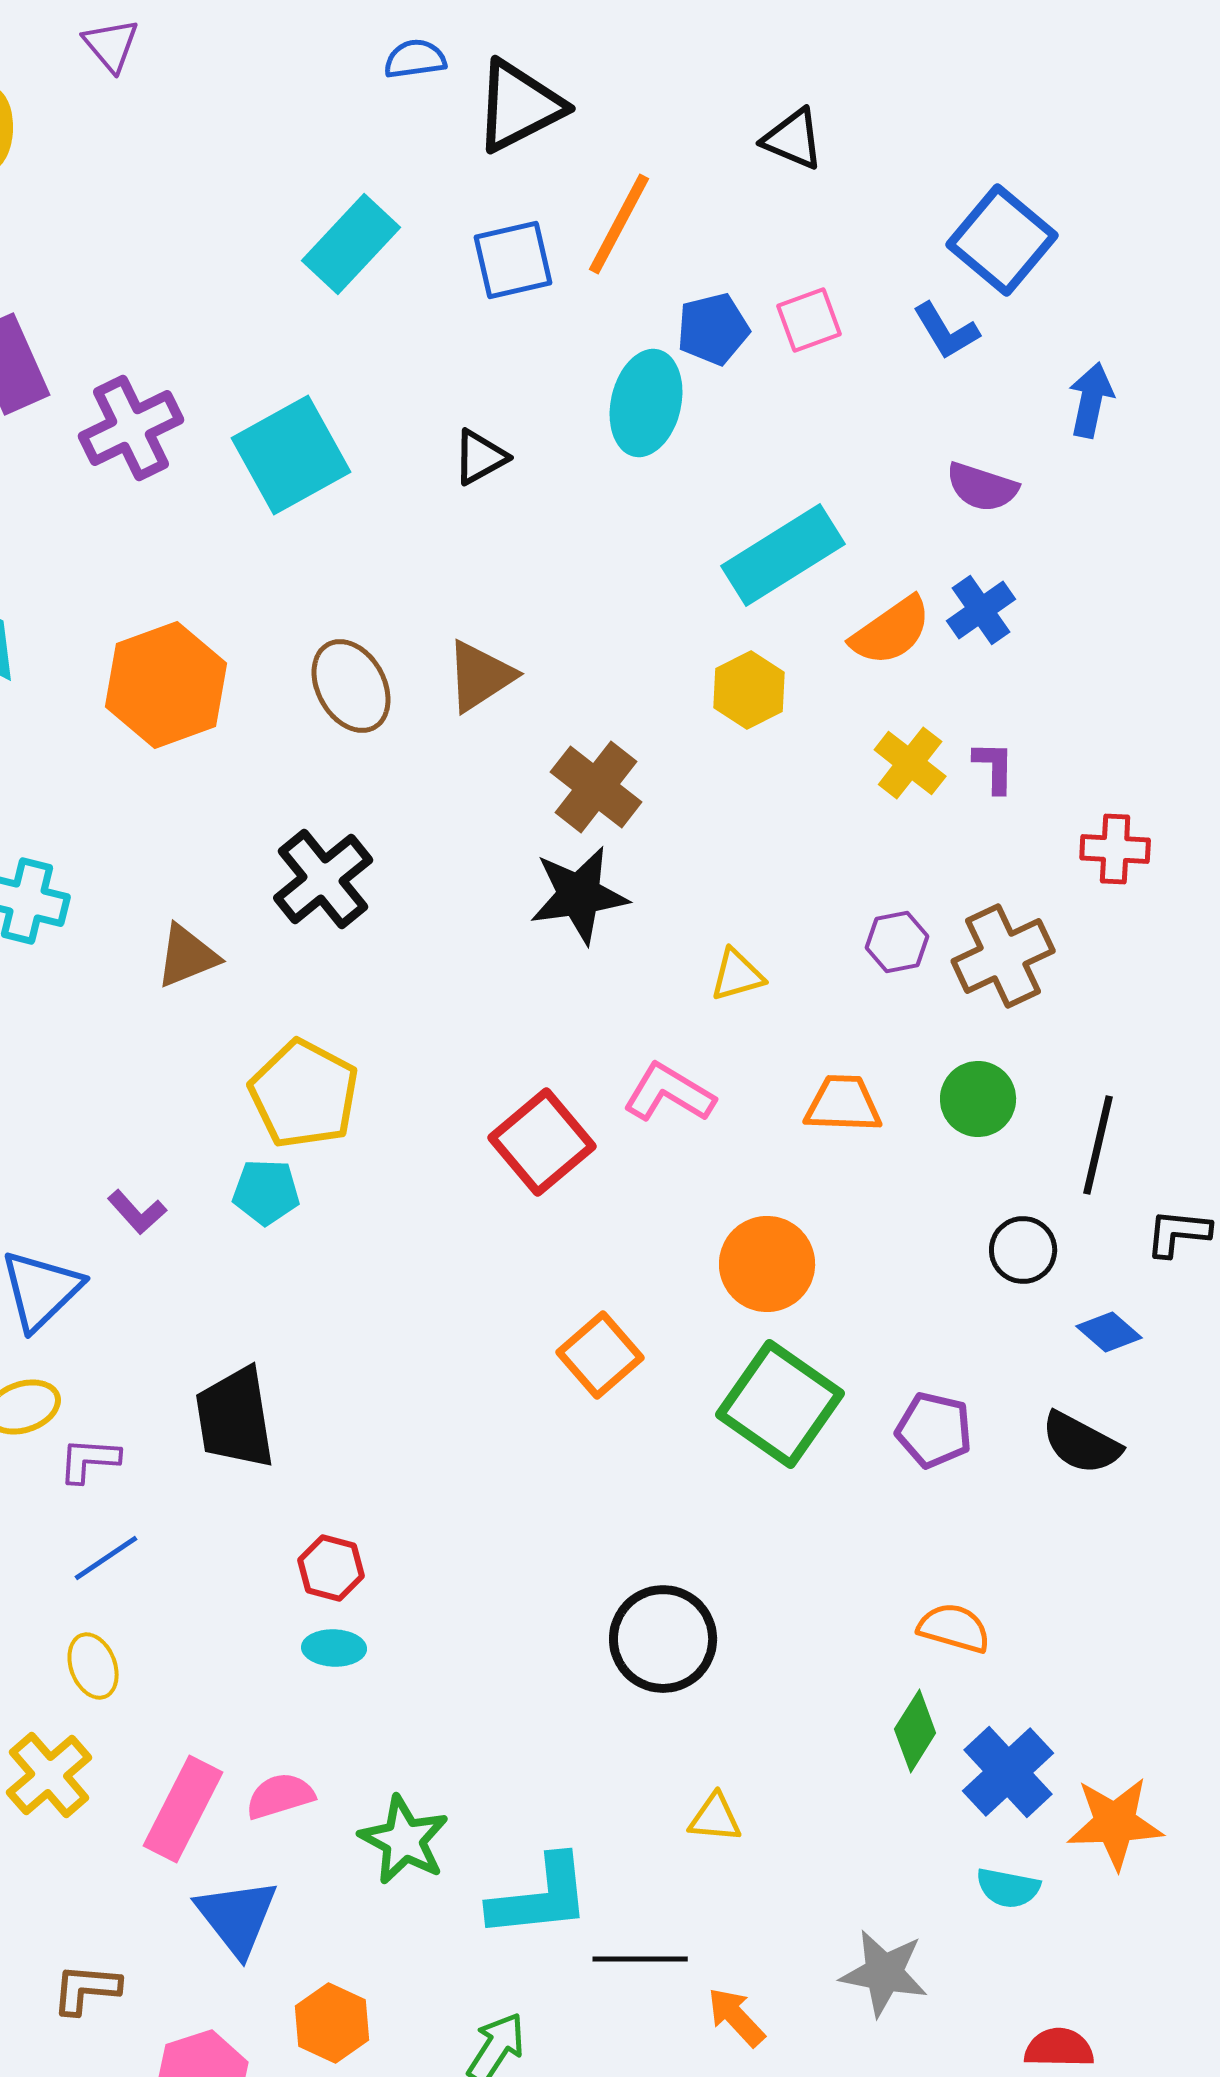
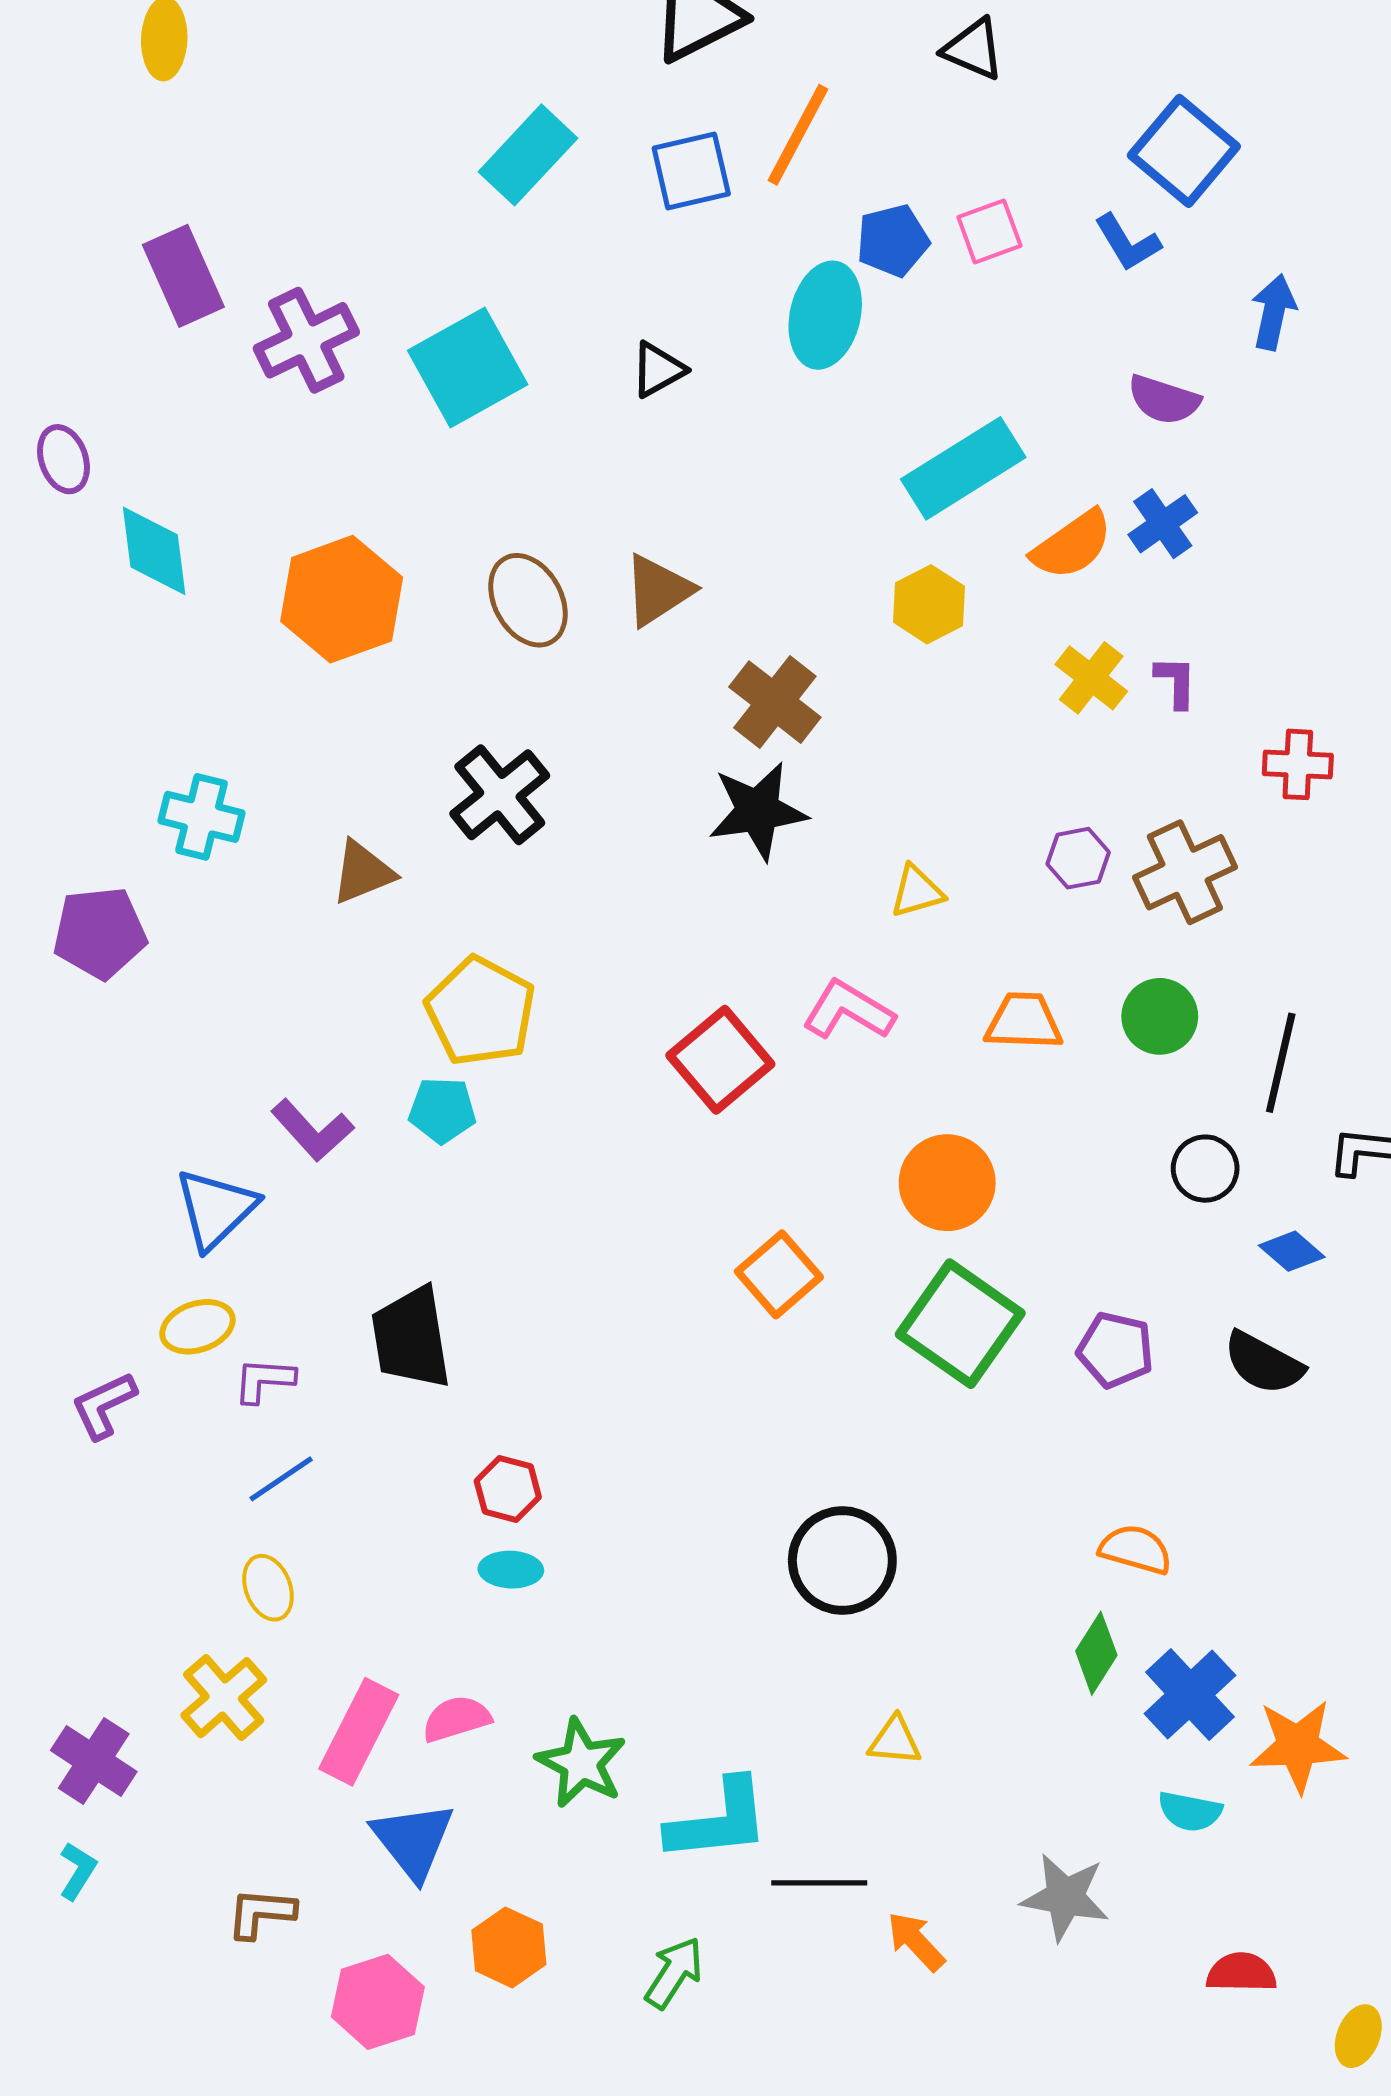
purple L-shape: (137, 1212) -> (312, 1130), size x1.4

